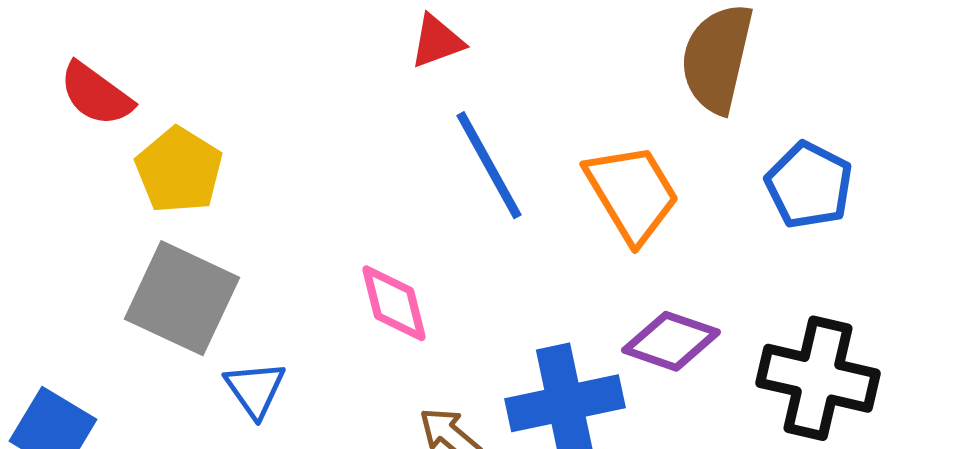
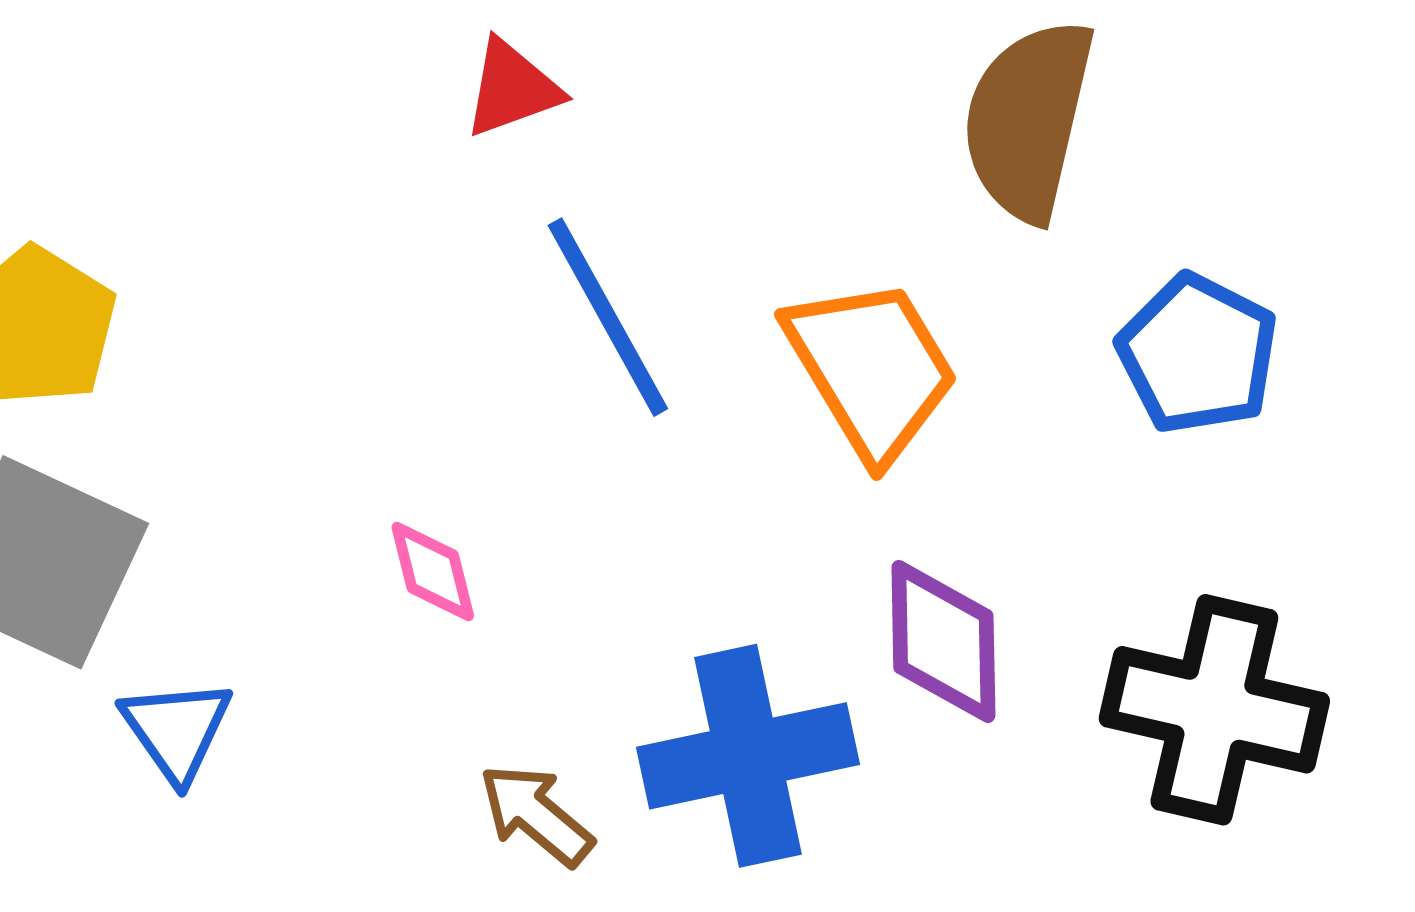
pink diamond: (394, 303) -> (433, 571), size x0.7
purple diamond: (671, 341) -> (943, 642), turned 70

